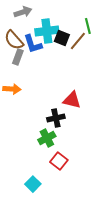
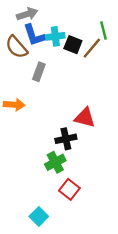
cyan cross: (47, 31) -> (55, 36), size x0.7
blue L-shape: (33, 44) -> (34, 35), moved
gray rectangle: (18, 57) -> (39, 72), moved

